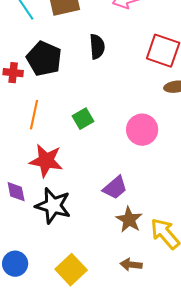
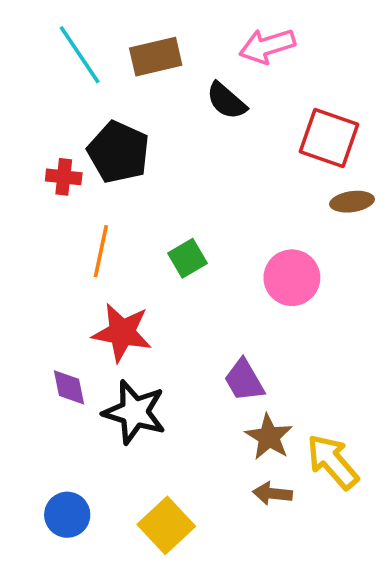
black semicircle: (97, 47) -> (226, 101), moved, turned 135
purple trapezoid: (115, 188) -> (244, 380), turned 100
brown arrow: (131, 265) -> (272, 494), moved

